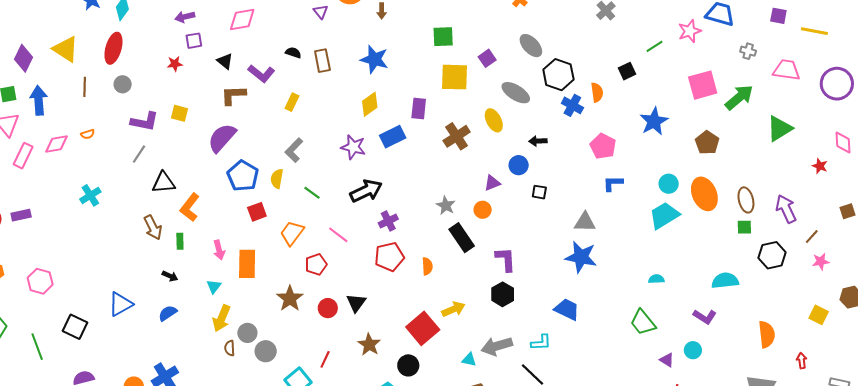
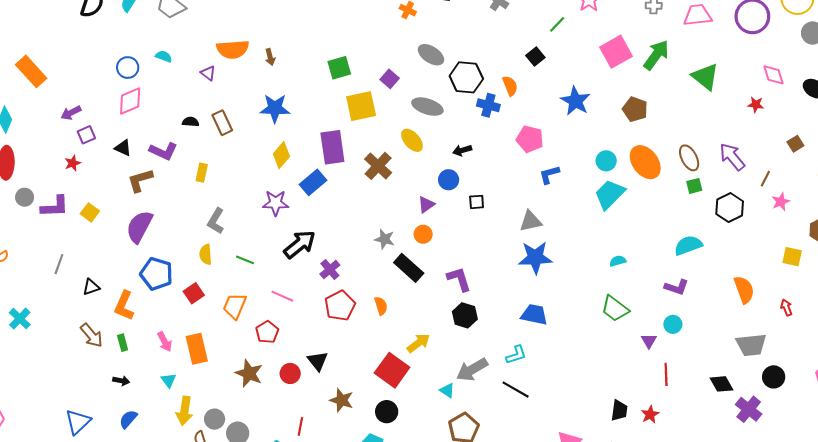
purple rectangle: (419, 109) -> (332, 147), size x1.5
yellow square: (179, 113) -> (90, 212), turned 36
purple L-shape: (145, 122) -> (55, 207), moved
green triangle: (779, 129) -> (705, 77), turned -36
blue pentagon: (243, 176) -> (157, 274), moved
black triangle: (164, 183) -> (91, 287), size x0.7
cyan triangle: (469, 360) -> (447, 390), turned 35
purple triangle: (667, 360) -> (649, 341), turned 42

